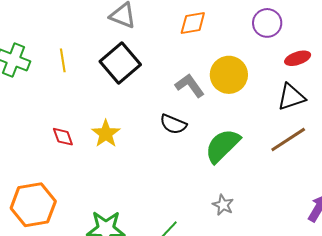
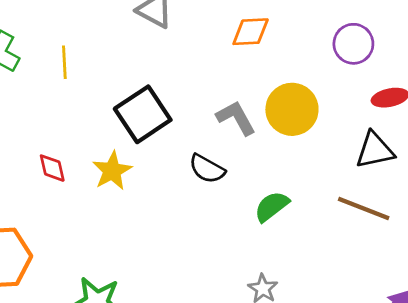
black square: (120, 63) -> (143, 114), moved
brown line: (288, 139) -> (364, 209), turned 48
green semicircle: (222, 146) -> (272, 206), size x0.7

